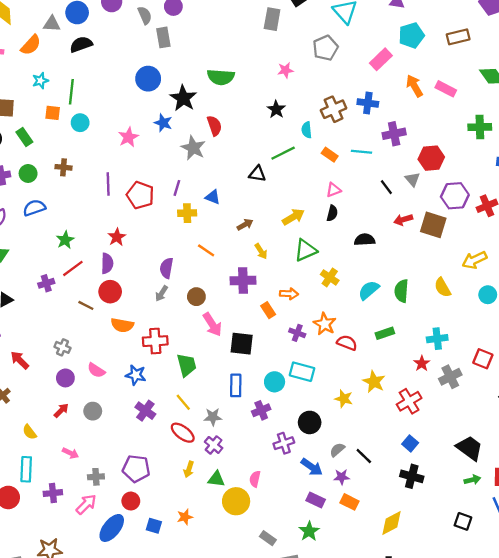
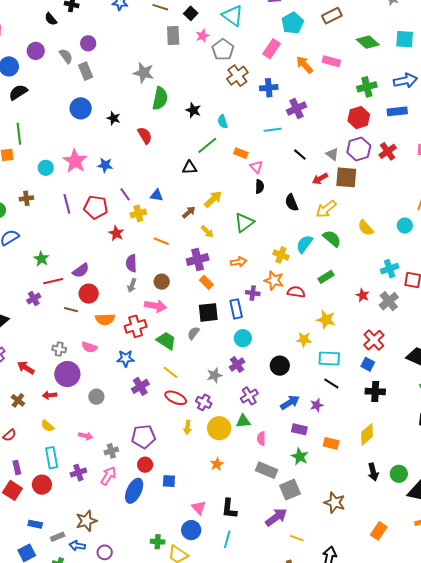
pink star: (285, 70) -> (202, 36), moved
green semicircle: (221, 77) -> (160, 98), moved, turned -70
black star: (183, 98) -> (114, 118), size x0.6
brown cross: (334, 109) -> (237, 76), moved
cyan circle: (80, 123) -> (46, 168), moved
blue star: (163, 123) -> (105, 165), moved
pink star: (128, 137) -> (75, 161), size x1.4
gray star: (193, 148) -> (144, 73), moved
orange rectangle: (330, 155) -> (241, 153), moved
red hexagon: (431, 158) -> (359, 118), moved
gray triangle: (413, 179) -> (332, 154), moved
purple line: (177, 188) -> (125, 194), turned -40
pink triangle: (334, 190) -> (256, 167), turned -40
yellow arrow: (293, 217) -> (213, 199), moved
red star: (117, 237) -> (116, 233), moved
black semicircle: (365, 240) -> (292, 203), turned -96
yellow arrow: (475, 260) -> (326, 209), moved
purple semicircle: (107, 263) -> (81, 270), turned 66
red line: (73, 268) -> (53, 281), turned 36
yellow cross: (330, 277) -> (281, 255), moved
green semicircle: (401, 291) -> (332, 238), turned 138
orange rectangle: (268, 310) -> (206, 282), moved
pink arrow: (212, 324) -> (155, 306), moved, turned -35
cyan cross: (437, 339) -> (390, 269), moved
green trapezoid: (187, 365) -> (166, 341), turned -30
pink semicircle: (96, 370) -> (89, 347), moved
cyan rectangle: (302, 372) -> (329, 358), moved
purple circle: (65, 378) -> (67, 374), size x1.6
blue rectangle: (236, 385) -> (236, 309), moved
red cross: (409, 401) -> (374, 340), moved
red arrow: (61, 410) -> (50, 395), moved, turned -128
purple cross: (145, 411) -> (140, 386), turned 36
gray star: (213, 417) -> (214, 375), moved
purple cross: (284, 443) -> (249, 396), moved
gray semicircle: (337, 450) -> (193, 333), moved
blue arrow: (312, 467) -> (290, 402), turned -54
green triangle: (216, 479) -> (243, 421), moved
pink semicircle: (255, 479) -> (261, 439), moved
yellow circle: (236, 501) -> (219, 428), moved
orange rectangle: (349, 502) -> (331, 443), moved
orange star: (185, 517) -> (217, 464), moved
gray rectangle: (268, 538) -> (266, 470), size x1.5

